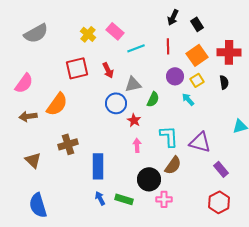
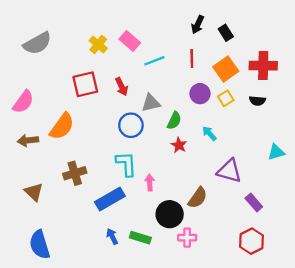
black semicircle: (224, 82) -> (257, 101), turned 104
cyan arrow: (188, 99) -> (209, 133), moved
red star: (134, 120) -> (179, 145), moved
cyan L-shape: (169, 136) -> (126, 164), moved
pink arrow: (137, 145) -> (150, 183), moved
blue rectangle: (98, 166) -> (110, 199), turned 60

